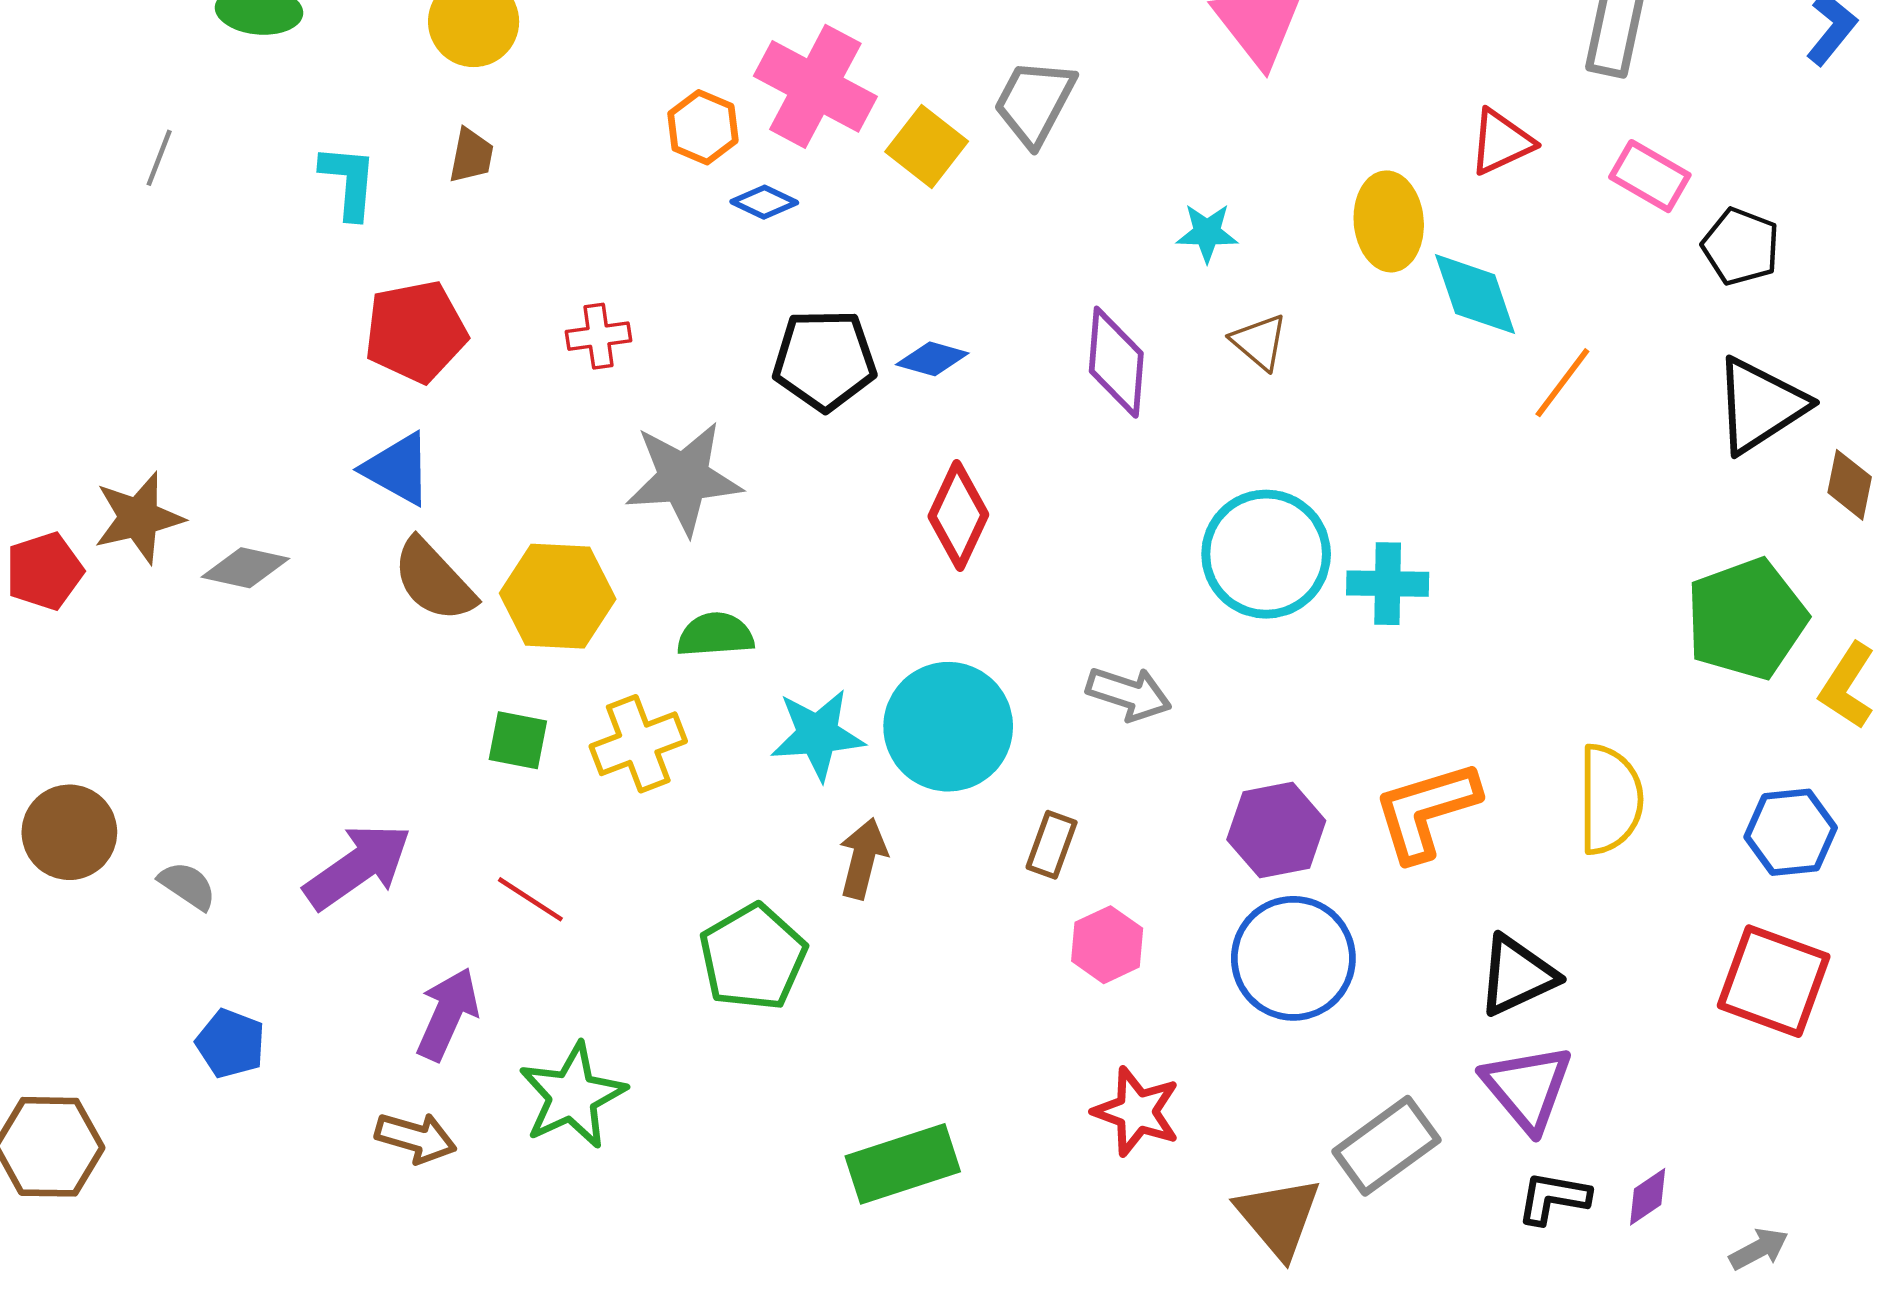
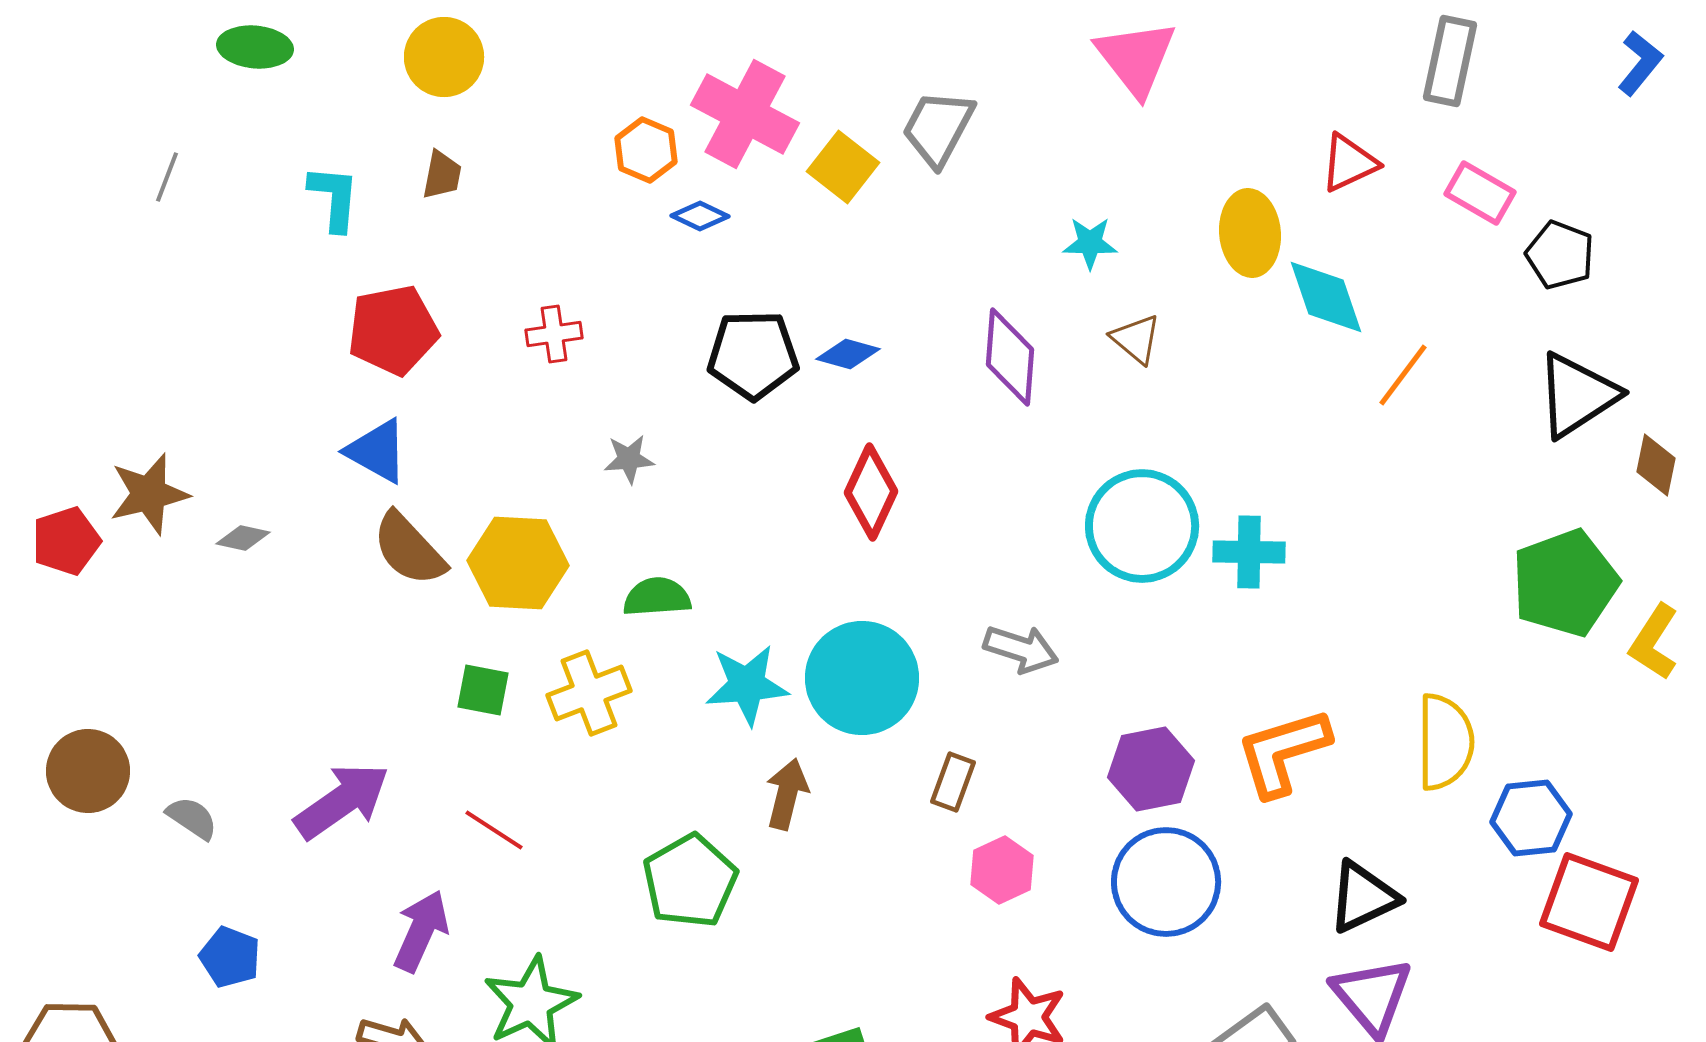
gray star: (684, 478) -> (629, 459), size x0.5
gray diamond: (245, 568) -> (243, 538), size x0.7
blue hexagon: (1791, 832) -> (1531, 818), moved

